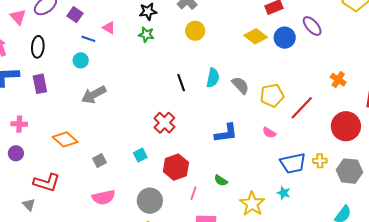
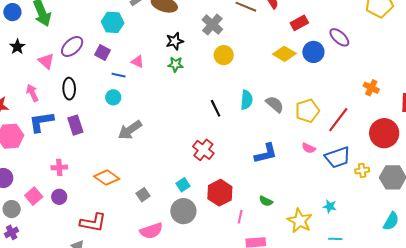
blue trapezoid: (293, 163) -> (338, 157), moved
gray circle: (150, 201) -> (183, 211), moved

